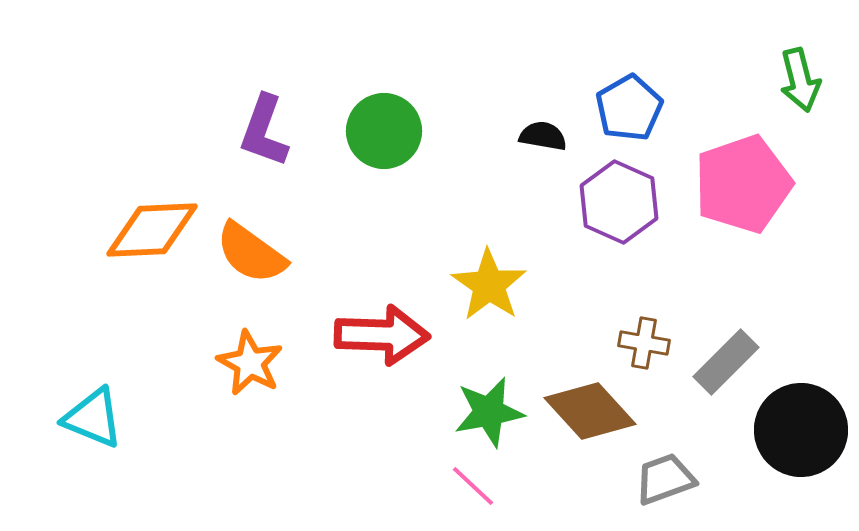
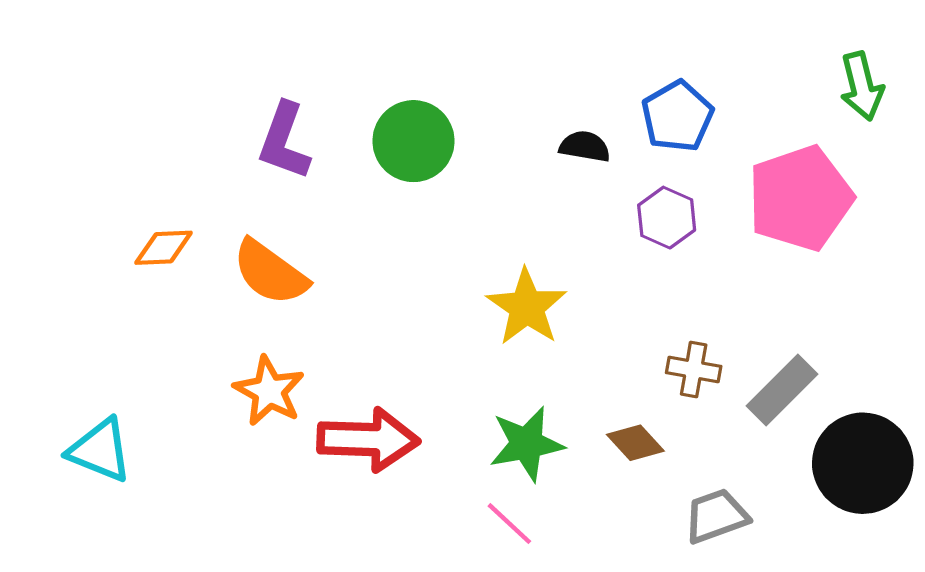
purple hexagon: (619, 202) -> (667, 218), size x0.7
orange diamond: (152, 230) -> (164, 248), size x0.6
red arrow: (382, 335) -> (368, 440), moved
brown diamond: (590, 411) -> (635, 443), size x0.6

